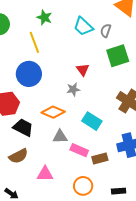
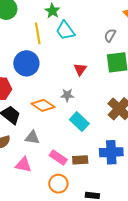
cyan trapezoid: (83, 26) -> (65, 30), moved
gray star: (73, 89) -> (67, 95), moved
gray triangle: (60, 137) -> (32, 137), moved
pink rectangle: (79, 150) -> (58, 157), moved

